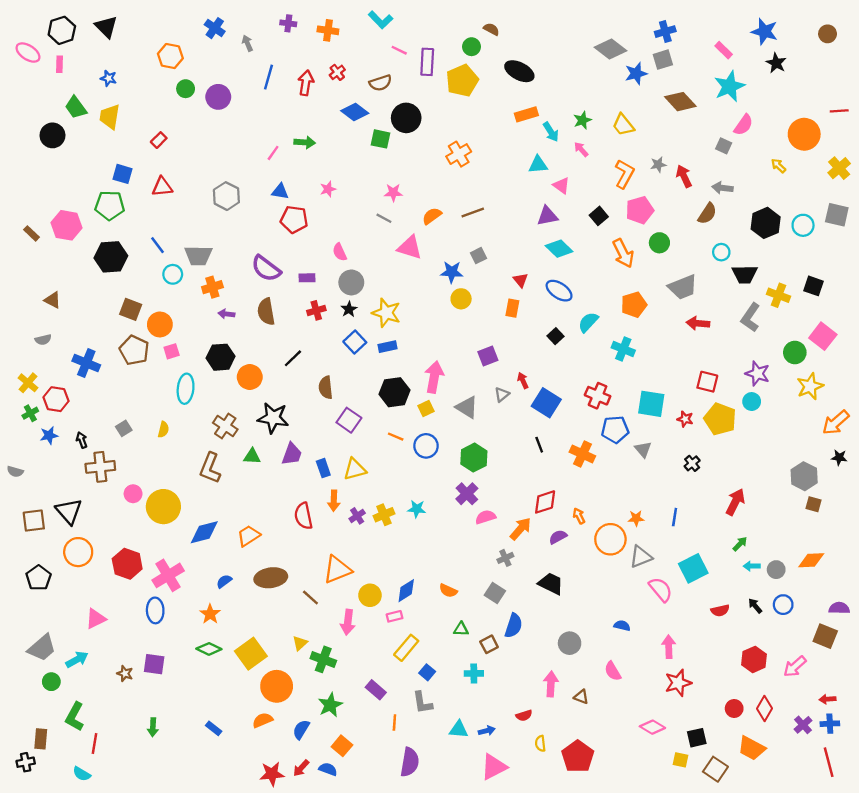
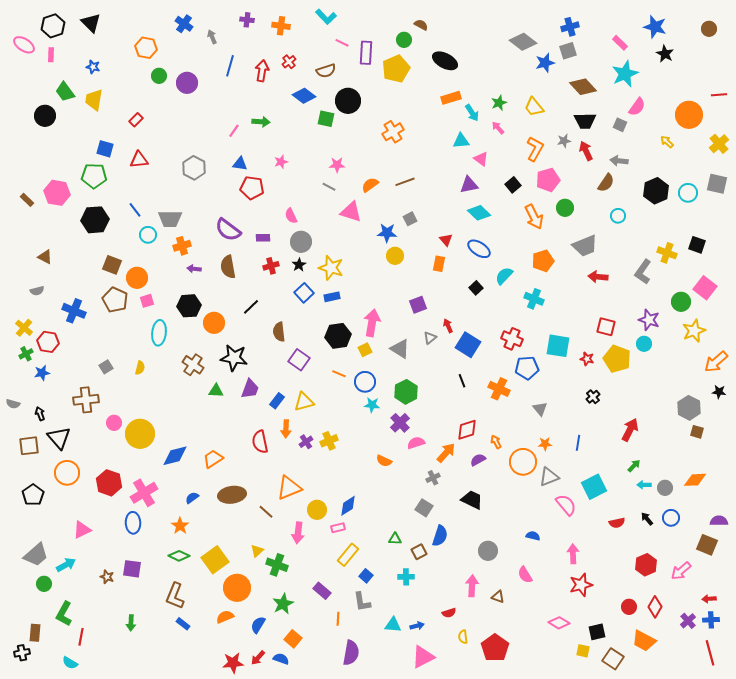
black trapezoid: (745, 274) -> (585, 121), moved
black arrow: (82, 440) -> (40, 414), moved
gray triangle: (643, 449) -> (540, 409), moved
brown L-shape: (210, 468) -> (175, 596), moved
blue rectangle: (323, 468) -> (277, 401), turned 56
cyan star: (417, 509) -> (372, 405), moved
orange semicircle: (448, 591) -> (384, 461), moved

